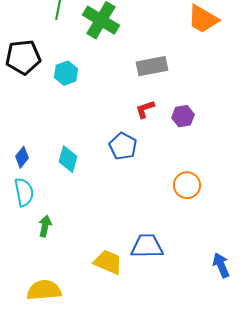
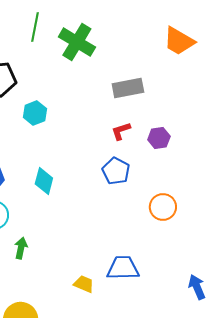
cyan hexagon: (66, 73) -> (35, 113), moved
blue pentagon: (123, 146) -> (116, 171), moved
yellow trapezoid: (108, 262) -> (84, 284), size x0.7

